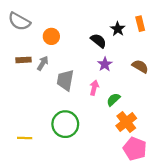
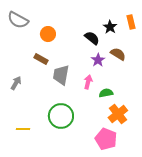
brown rectangle: (24, 60) -> (41, 59), moved, turned 32
gray arrow: (43, 63) -> (16, 83), moved
brown semicircle: (140, 66) -> (118, 54), moved
green semicircle: (113, 100) -> (106, 93), turned 32
pink pentagon: (135, 149) -> (106, 139), moved

